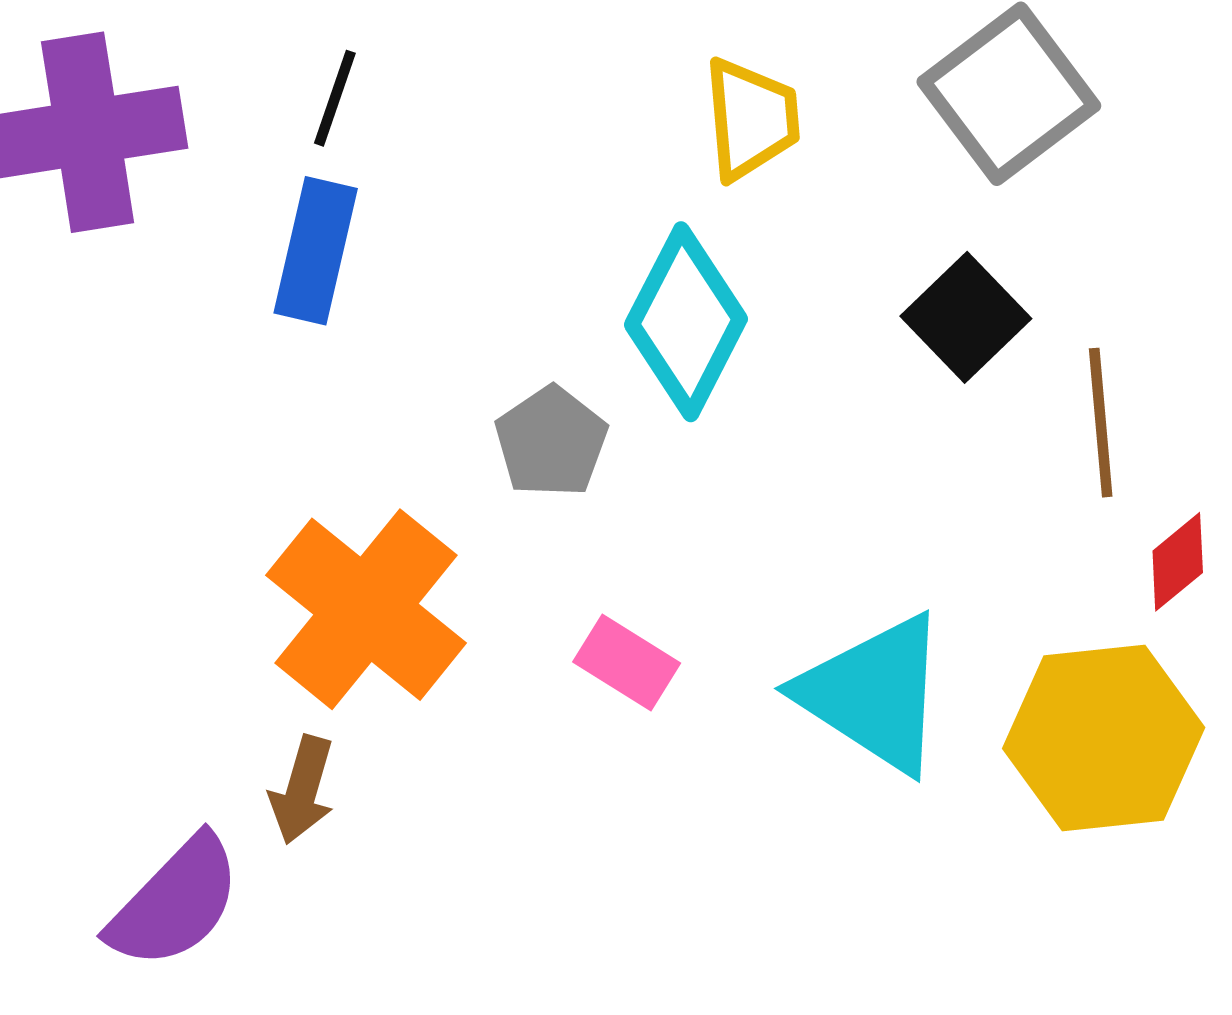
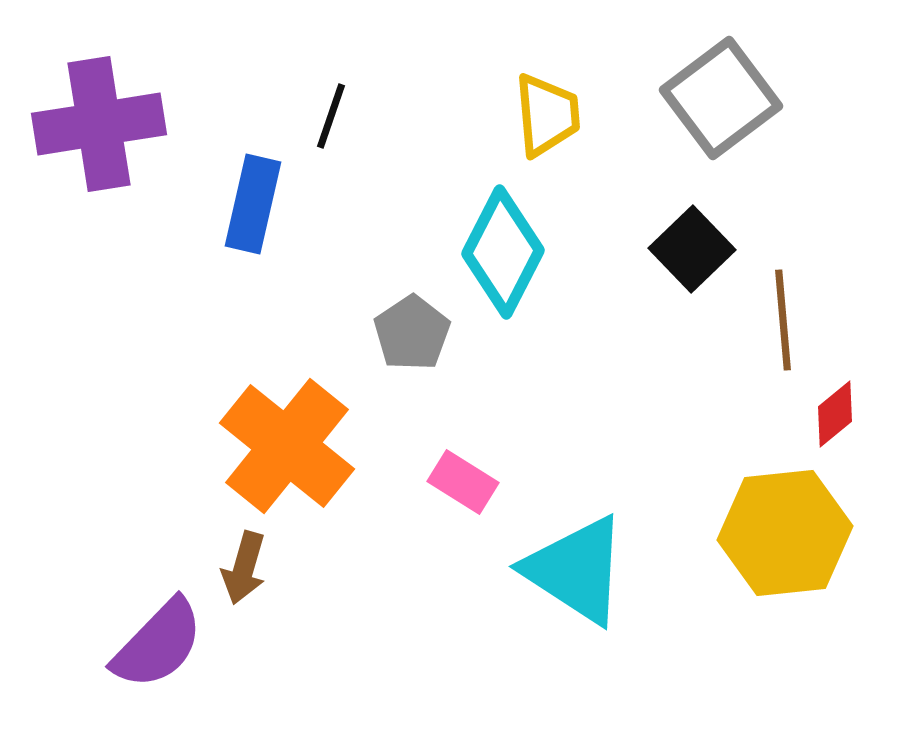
black line: (335, 98) -> (331, 116), moved
cyan triangle: (874, 694) -> (576, 570), moved

